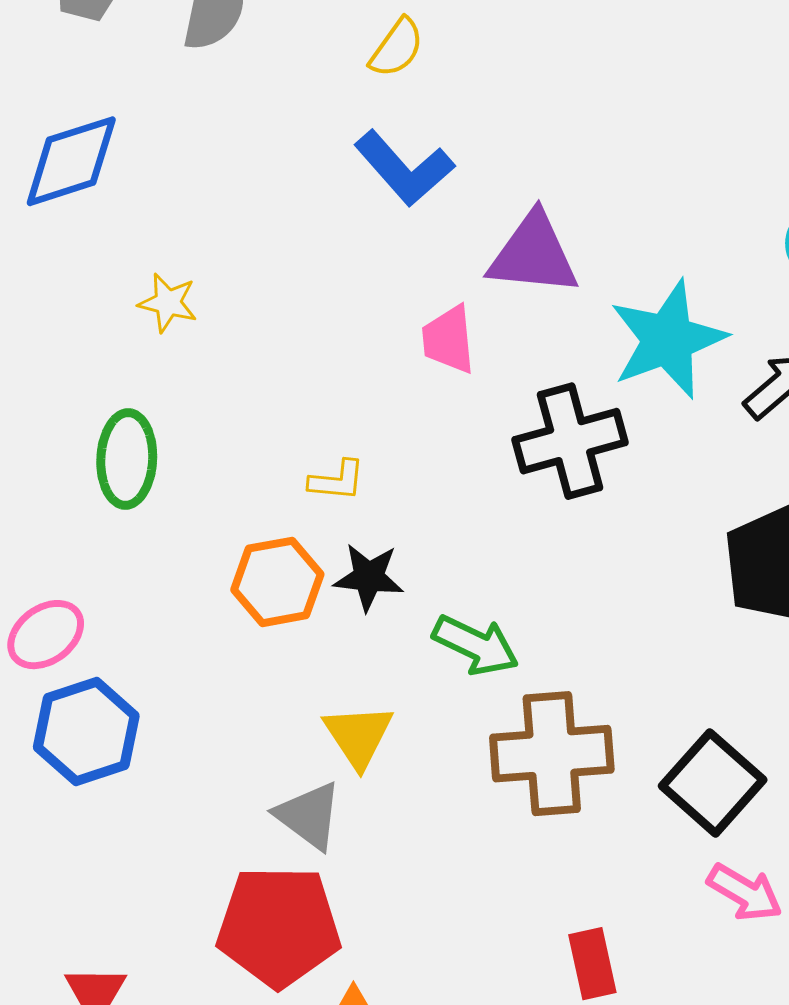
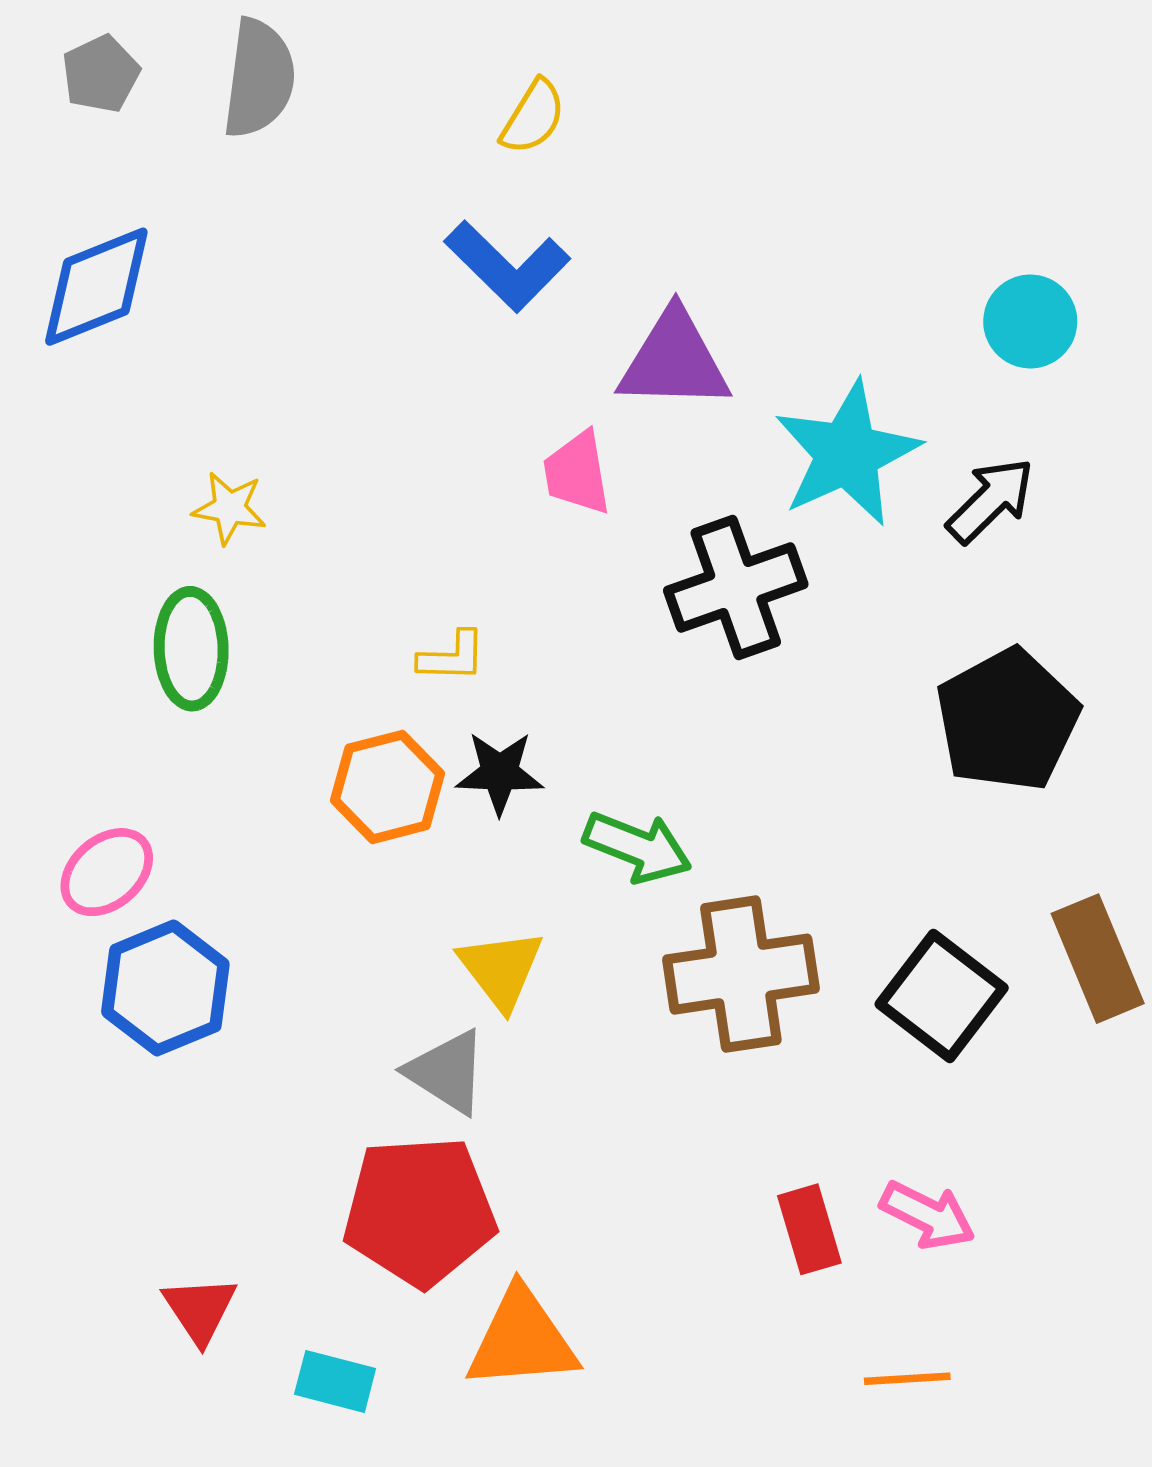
yellow semicircle: (397, 48) -> (533, 117), moved
yellow star: (168, 303) -> (229, 508), moved
pink arrow: (745, 893) -> (928, 1215), moved

